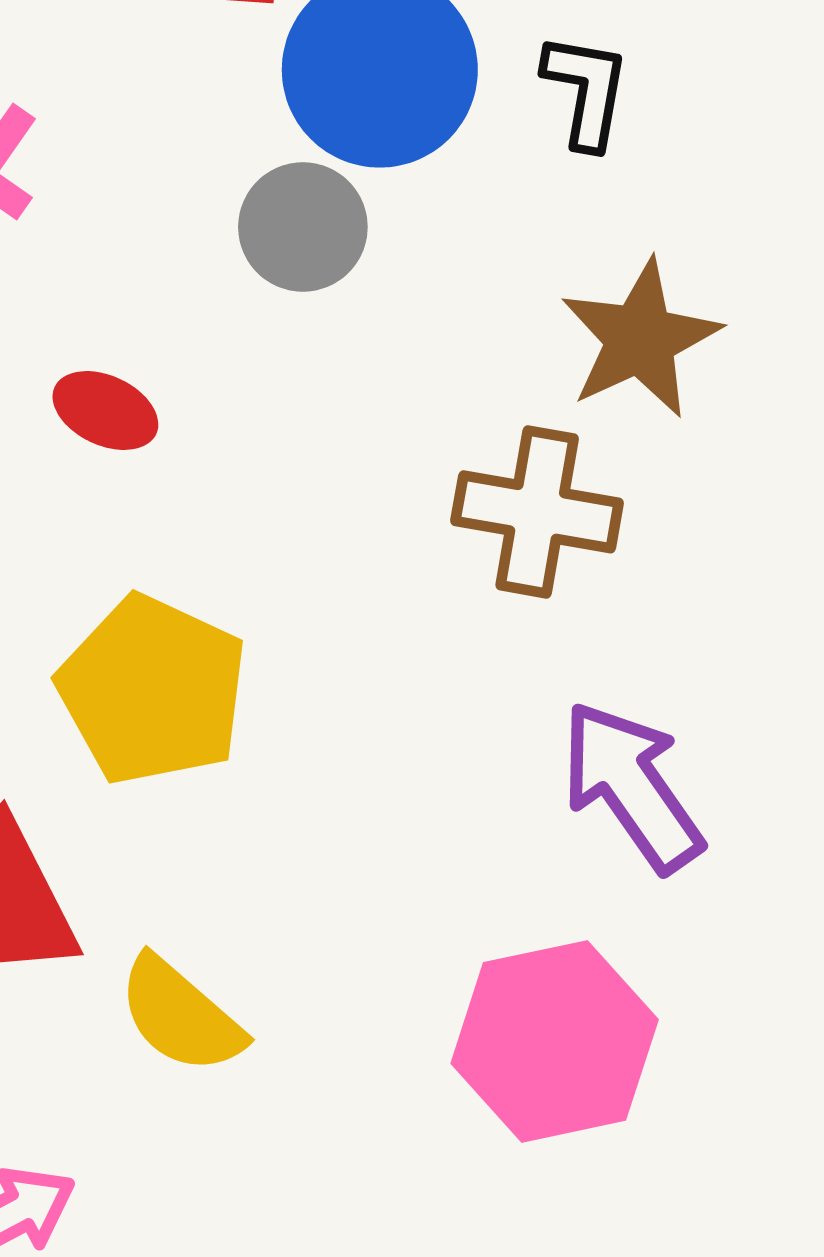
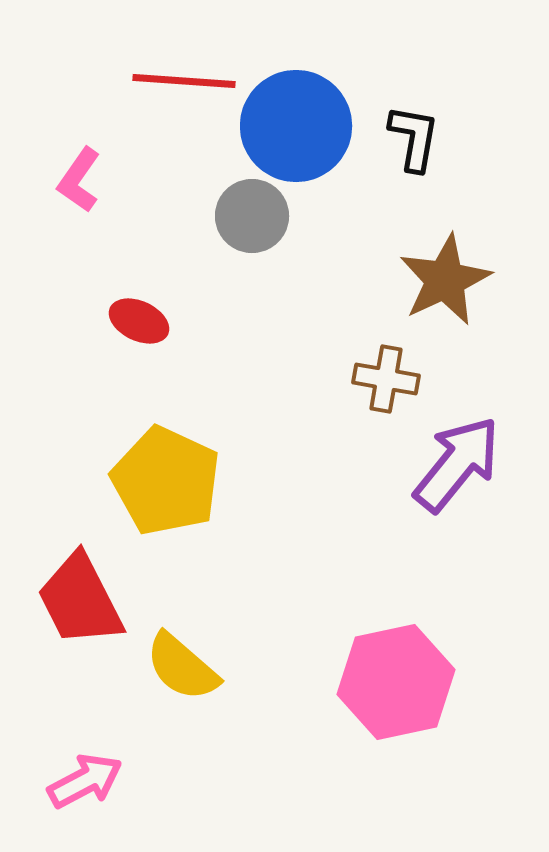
brown cross: (537, 512) -> (386, 379), size x0.7
purple arrow: (631, 786) -> (457, 464), moved, turned 74

